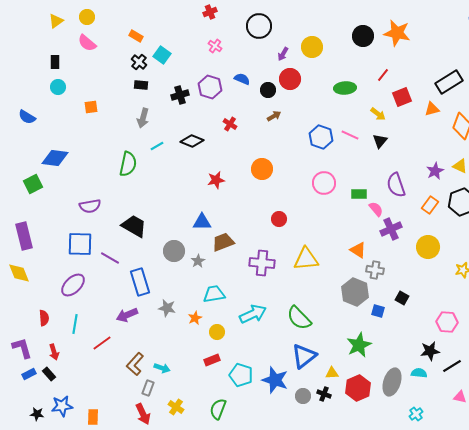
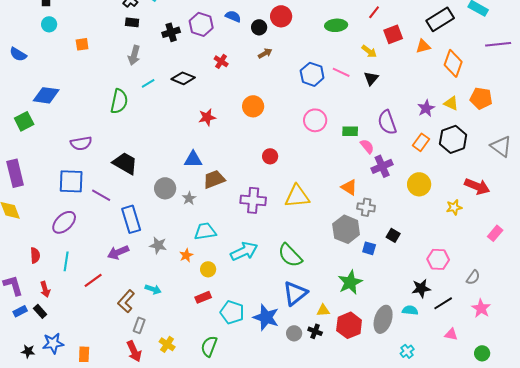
cyan arrow: (162, 368) -> (153, 289), moved

